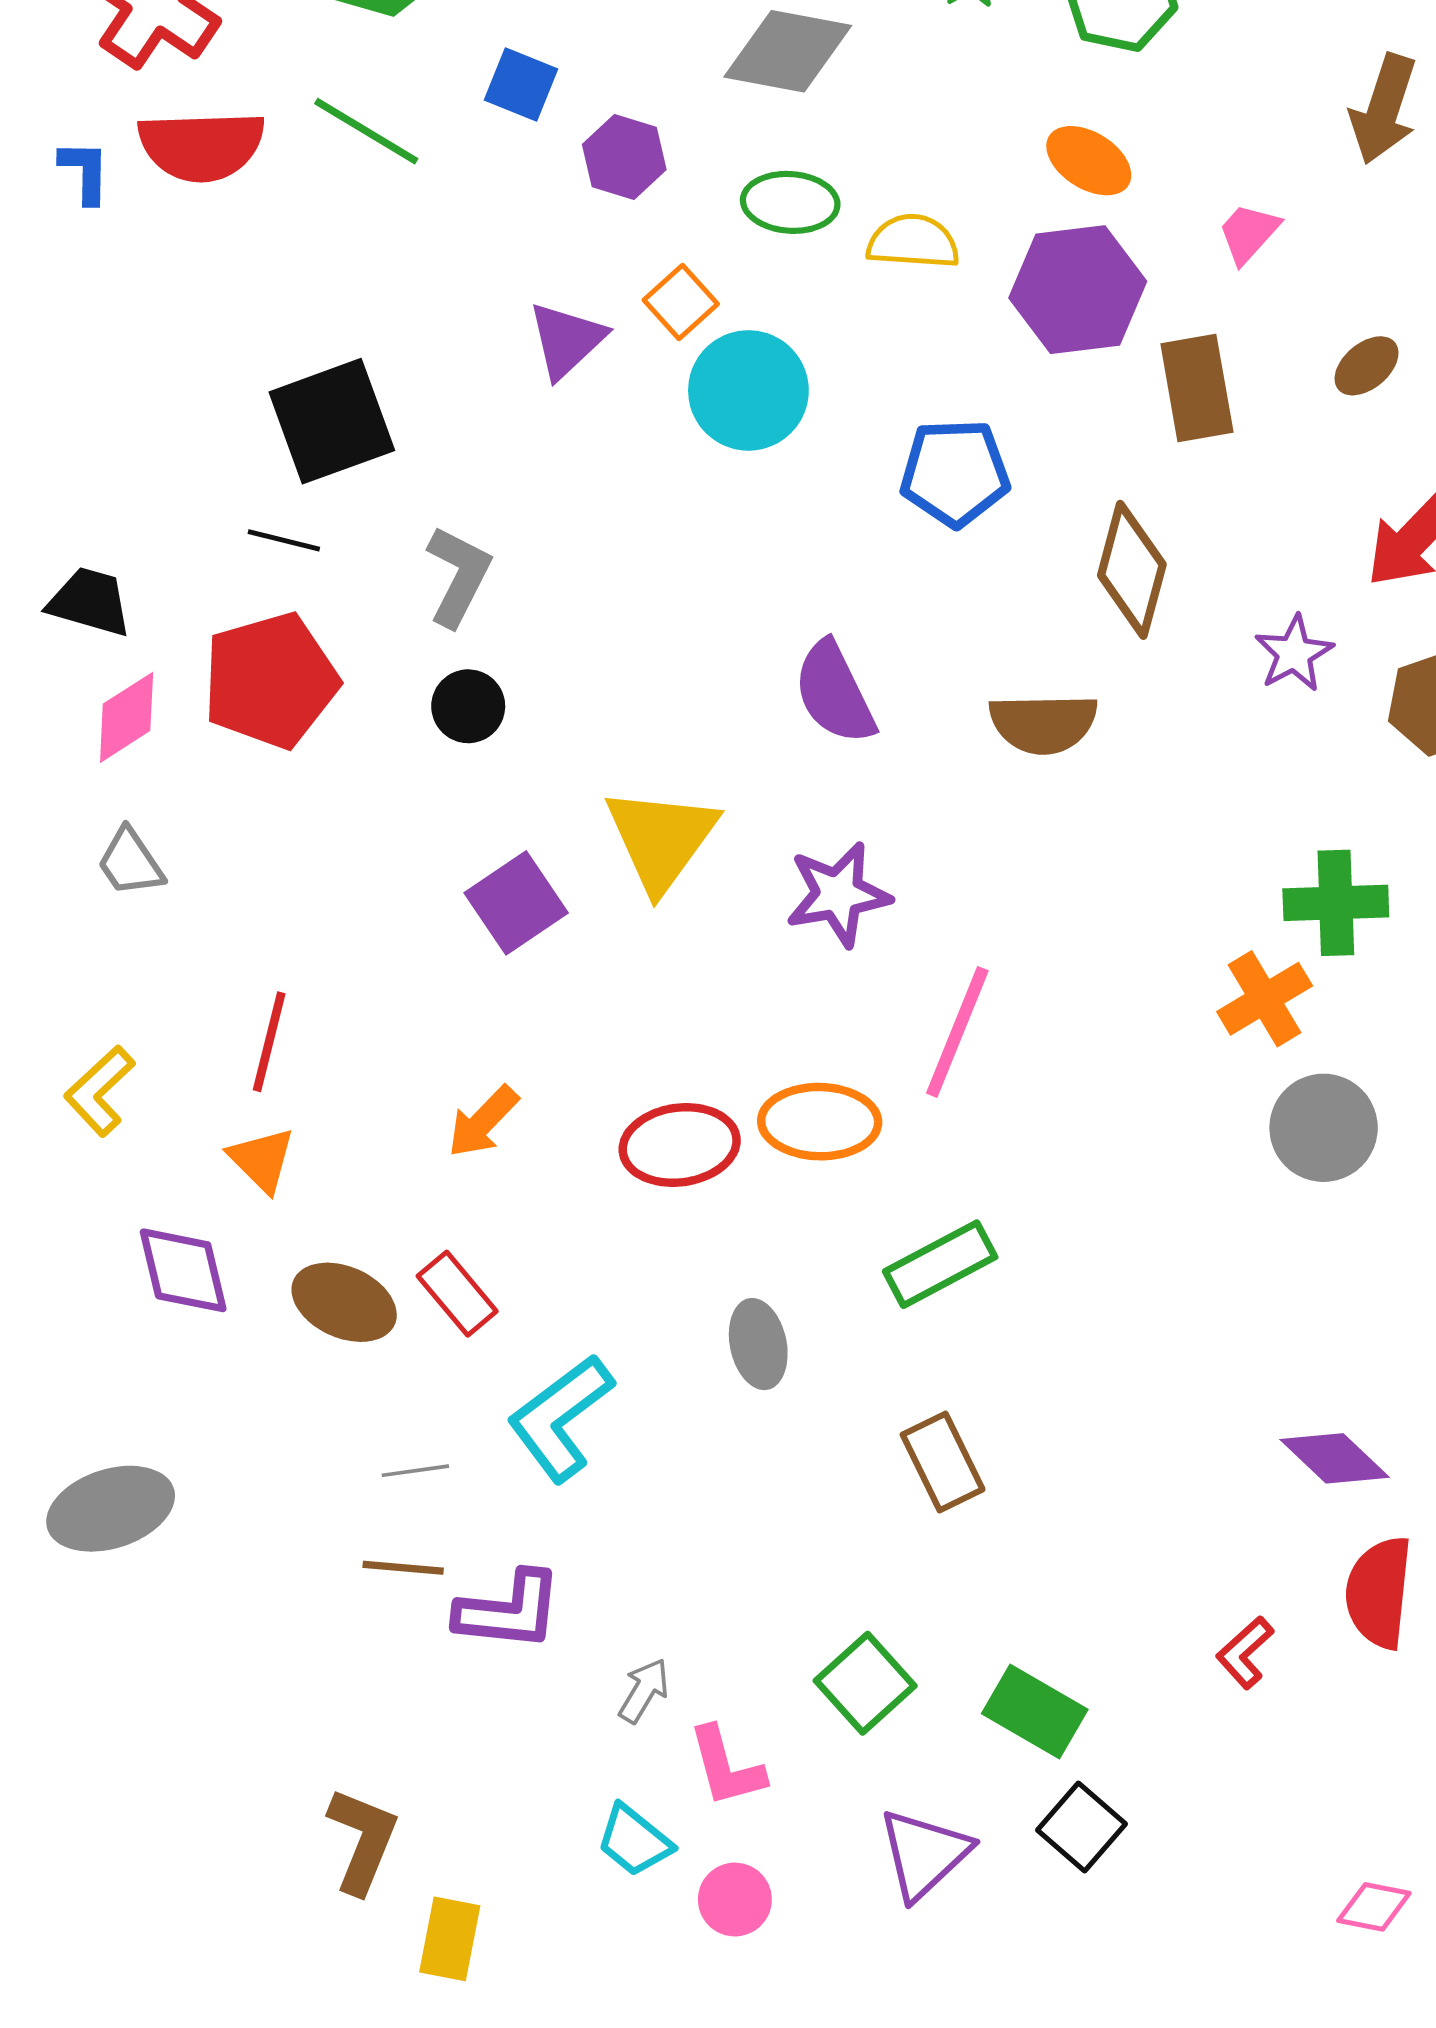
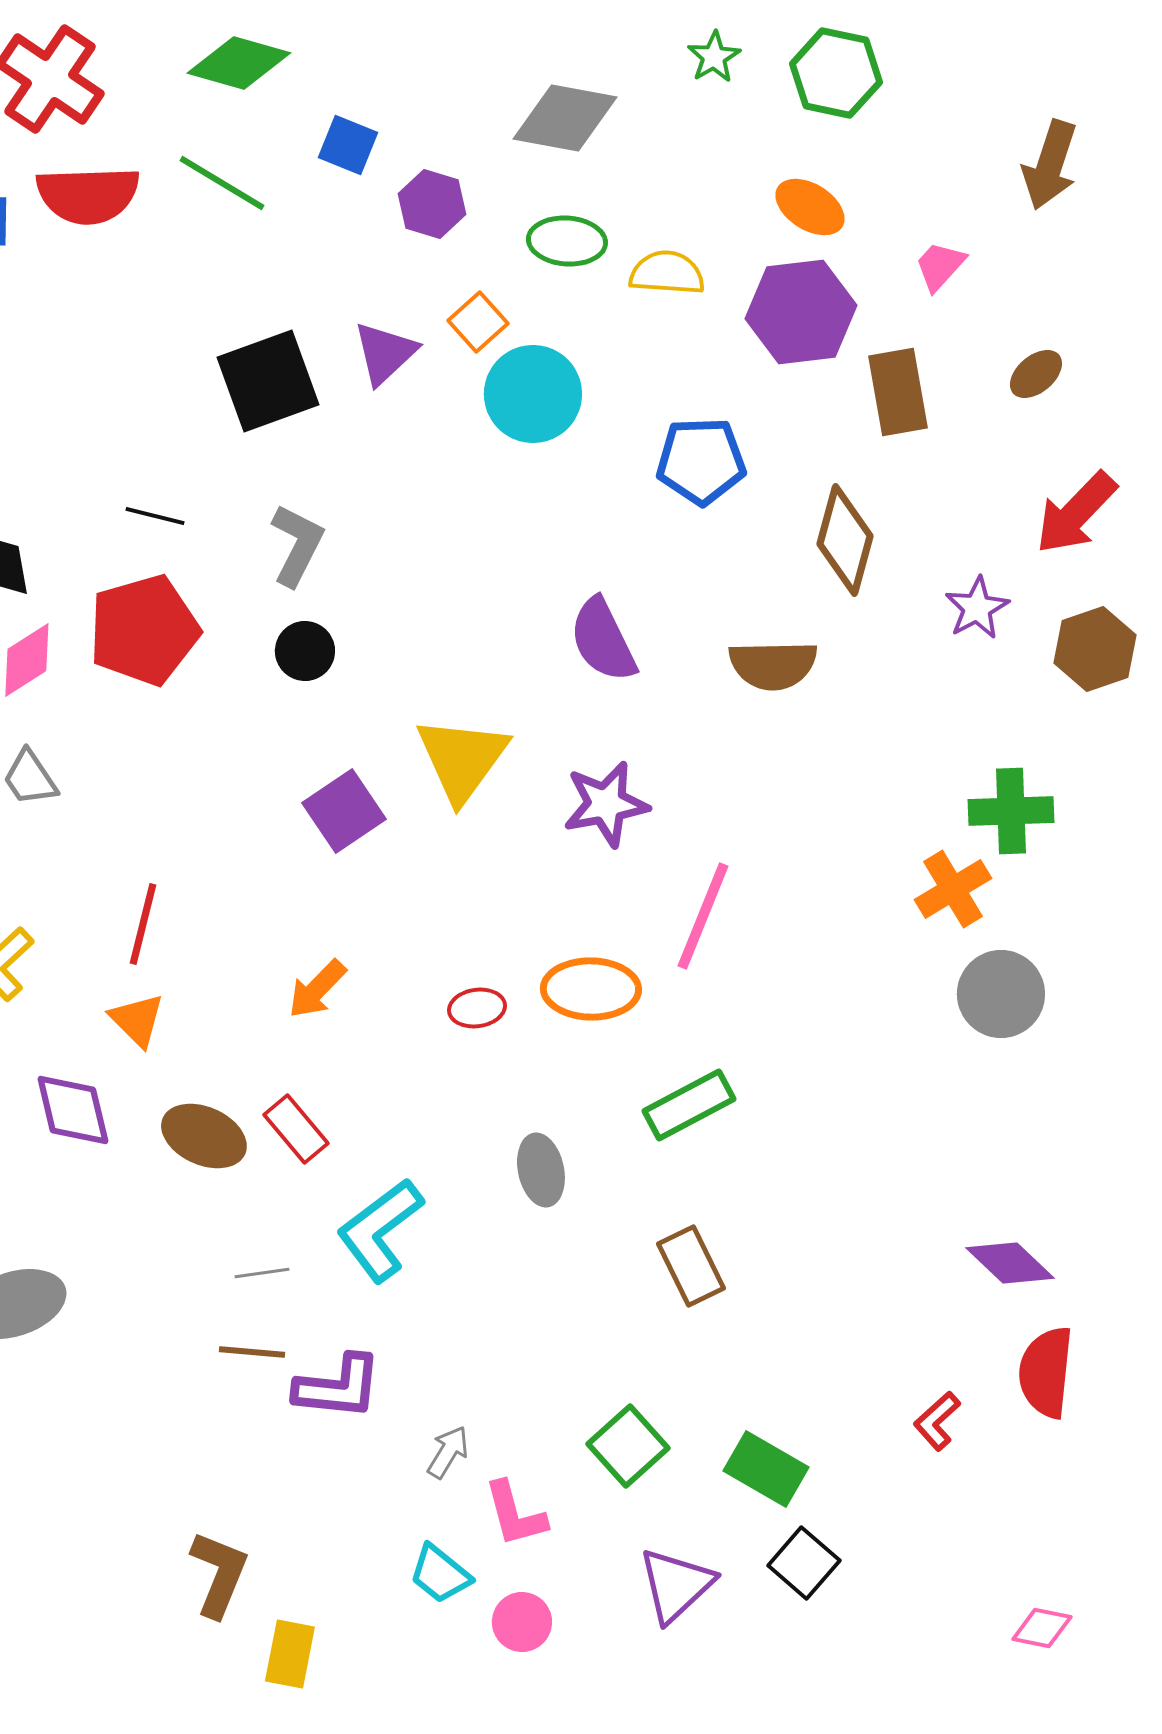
black square: (332, 421) -> (268, 381), moved
red ellipse: (680, 1145) -> (477, 1008), size x0.6

